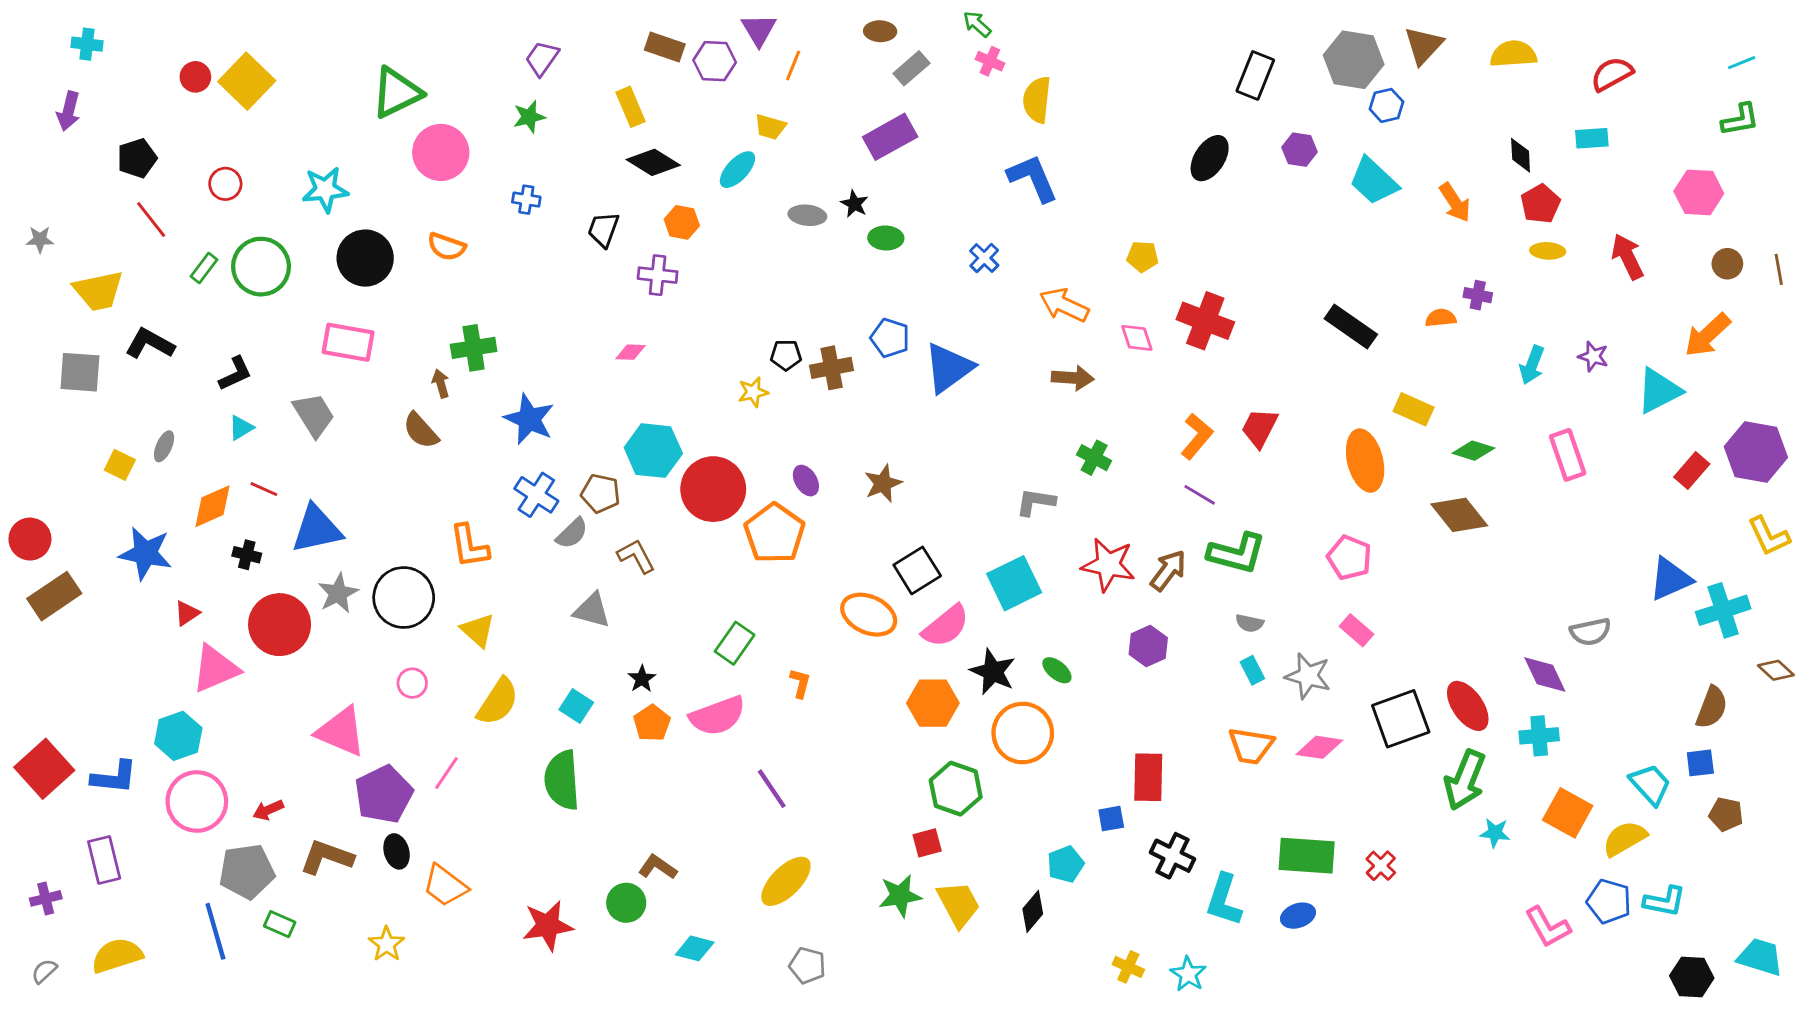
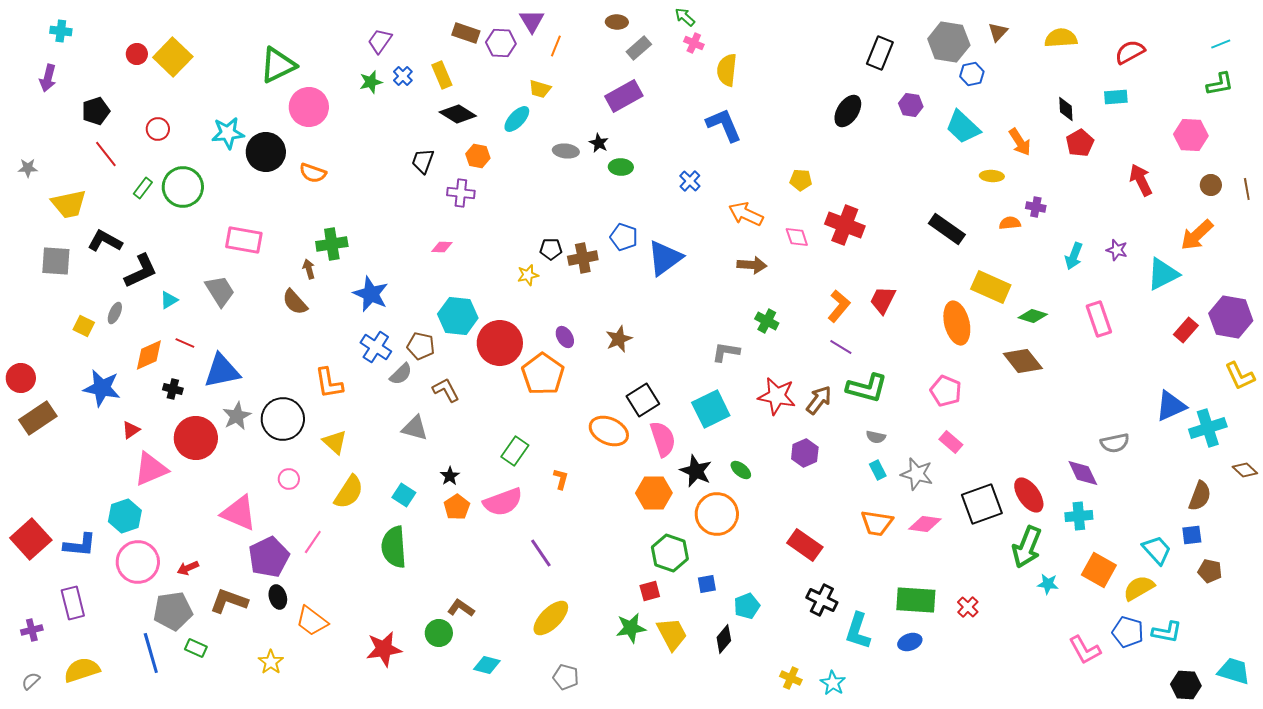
brown triangle: (1424, 45) -> (998, 32), size x0.7
blue cross: (526, 200) -> (403, 76), moved, turned 36
yellow ellipse: (1548, 251) -> (992, 176), moved
black circle: (365, 258) -> (266, 152), moved
black L-shape: (235, 374) -> (141, 271), moved, size x1.4
yellow rectangle: (1414, 409) -> (991, 287), size x1.4
pink semicircle: (946, 626) -> (663, 439), turned -69
red rectangle: (1148, 777) -> (805, 545), turned -56
blue square: (1111, 819) -> (707, 584), moved

